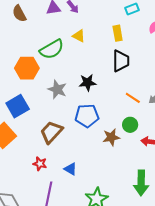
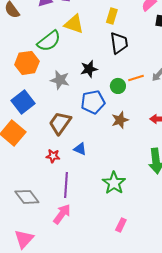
yellow rectangle: (118, 33) -> (112, 16), turned 35
yellow triangle: (79, 36) -> (74, 24), size x1.5
orange line: (133, 98) -> (136, 78), turned -42
green circle: (130, 125) -> (118, 86), moved
blue triangle: (70, 169) -> (80, 149), moved

